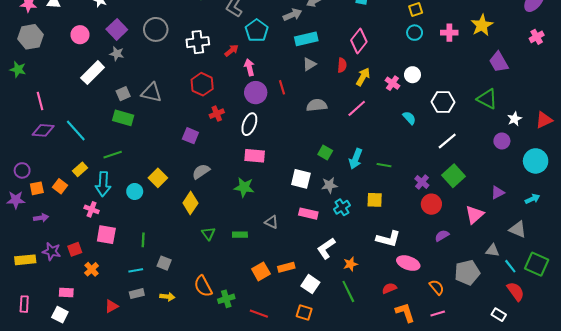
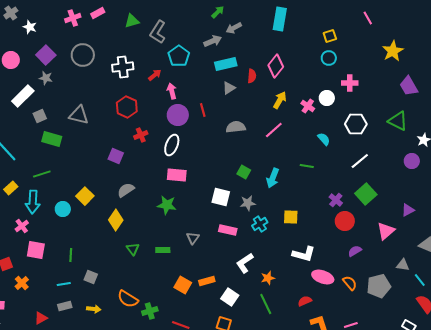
pink cross: (449, 33) -> (350, 83), moved
red semicircle: (342, 65) -> (252, 76), moved
gray square: (123, 94) -> (40, 116), moved
green line: (384, 165) -> (307, 166), moved
pink cross: (92, 209) -> (22, 226), turned 32
gray triangle: (271, 222) -> (193, 238), turned 40
orange square: (261, 271) -> (183, 285), turned -30
orange semicircle: (203, 286) -> (128, 299), turned -30
orange semicircle: (437, 287) -> (350, 283), moved

